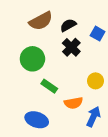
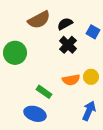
green circle: (32, 59) -> (15, 53), moved
green rectangle: (49, 86) -> (44, 92), moved
orange semicircle: (73, 103) -> (71, 80), moved

